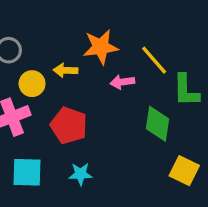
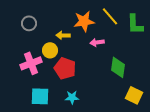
yellow line: (154, 60) -> (110, 16), moved
yellow circle: (32, 84) -> (50, 50), moved
green L-shape: (186, 90) -> (135, 24), moved

